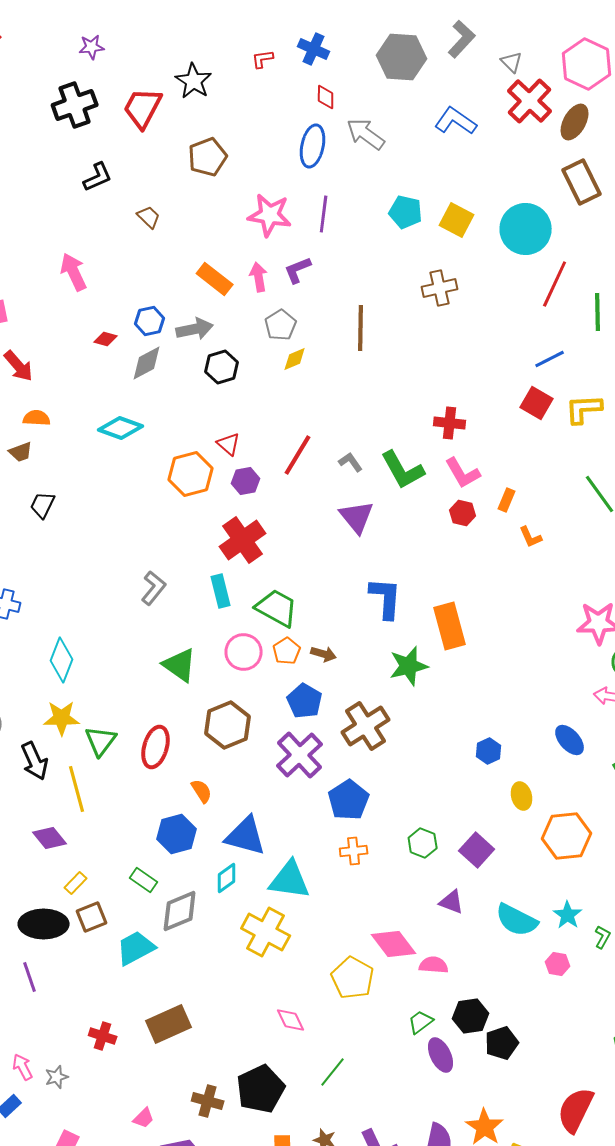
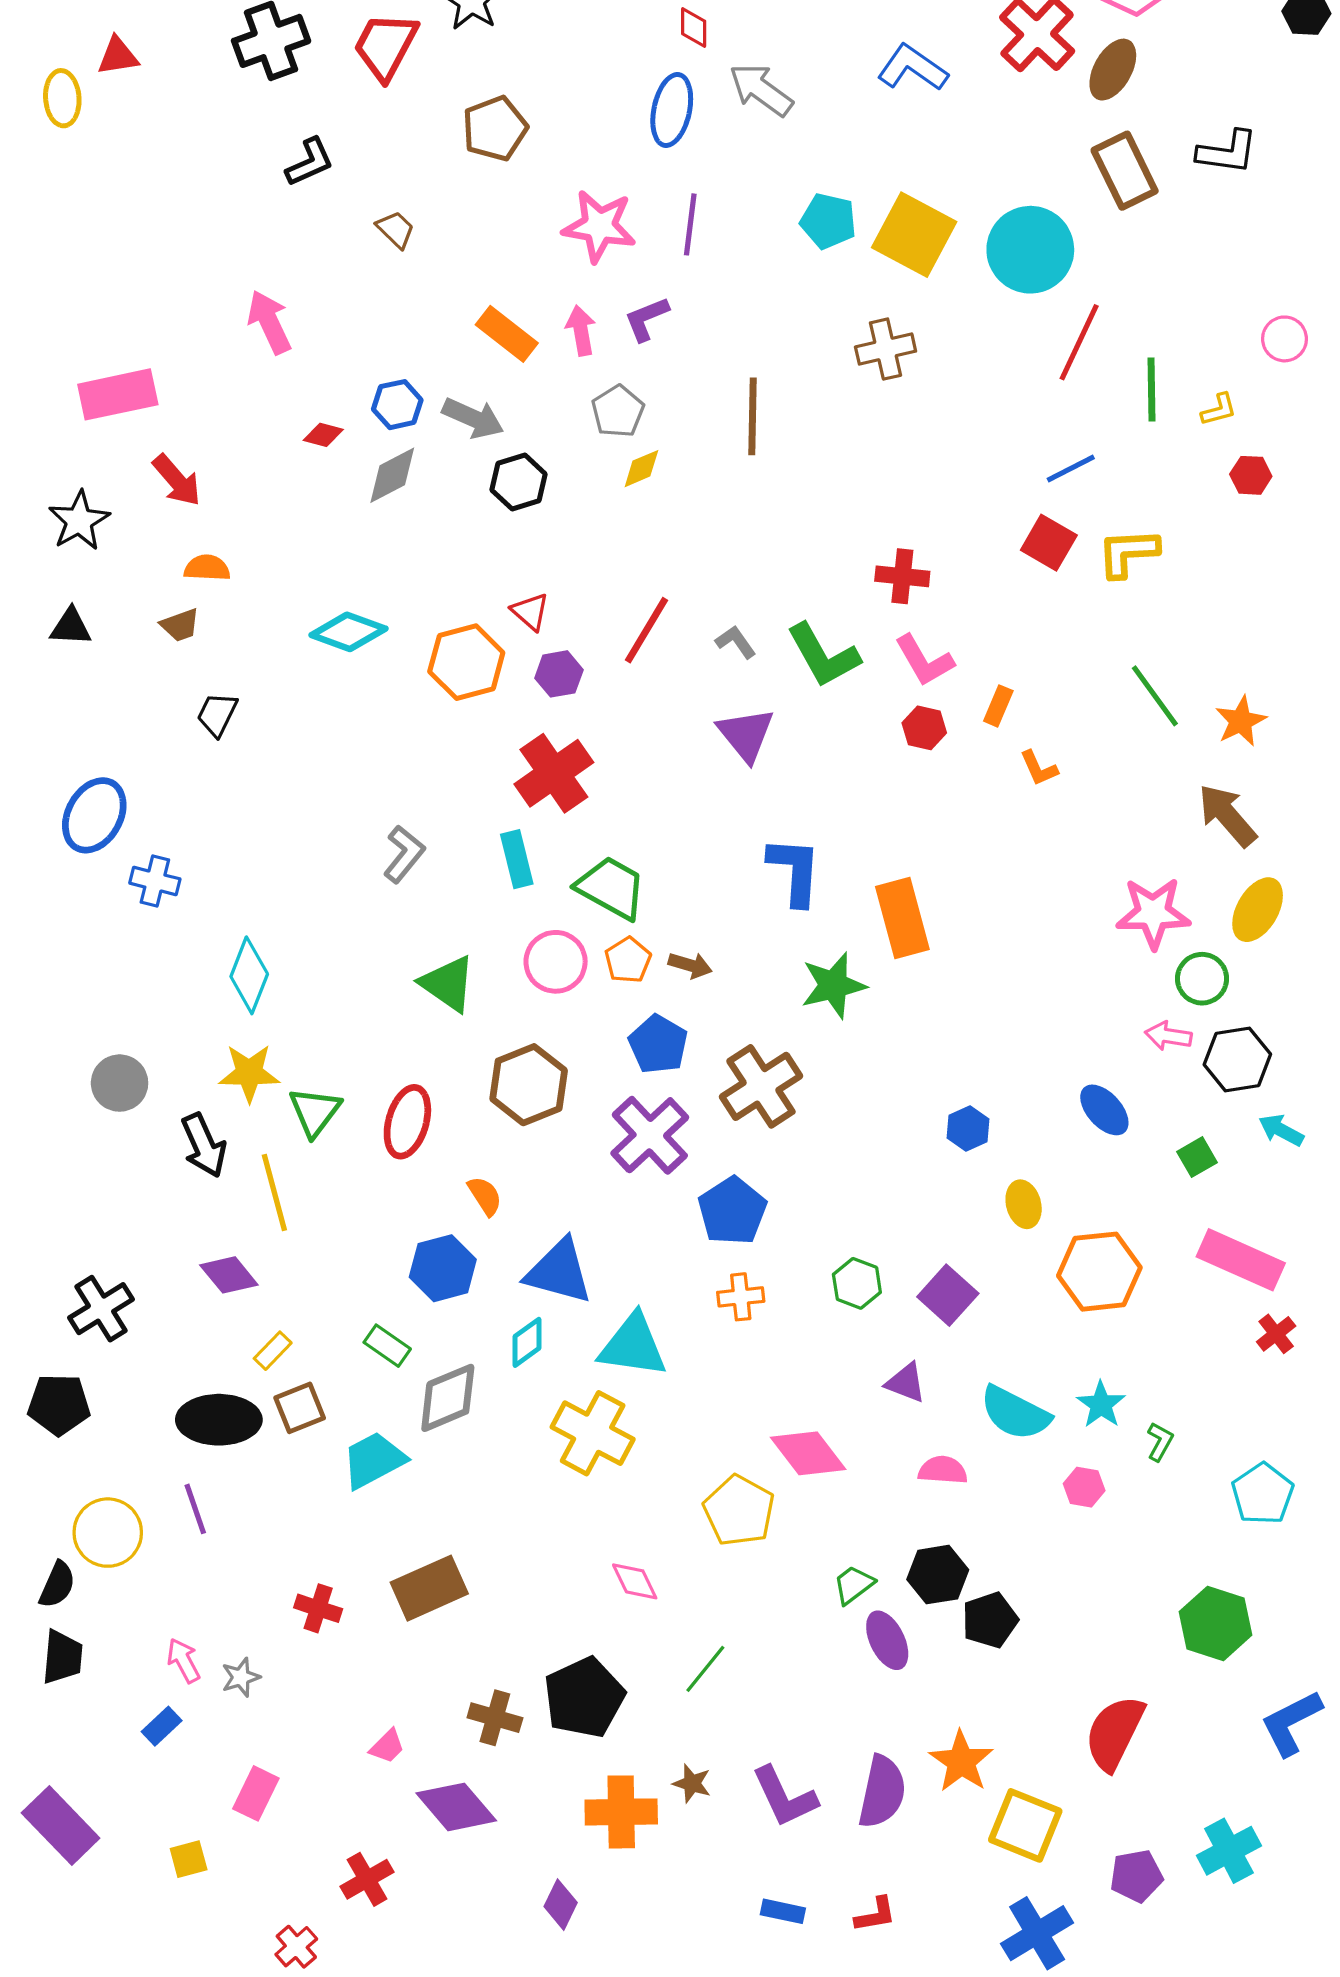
yellow square: (457, 220) -> (914, 235), size x1.4
gray arrow: (195, 329) -> (473, 418), turned 36
cyan diamond: (121, 428) -> (348, 632), moved
pink semicircle: (434, 965) -> (943, 1470), moved

